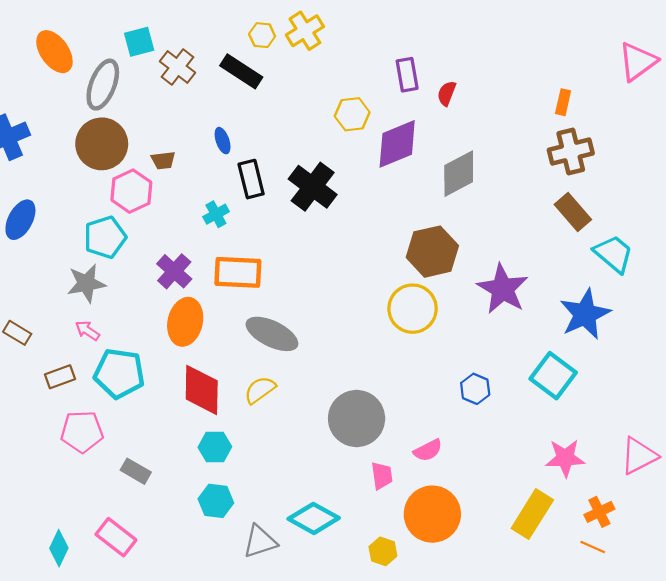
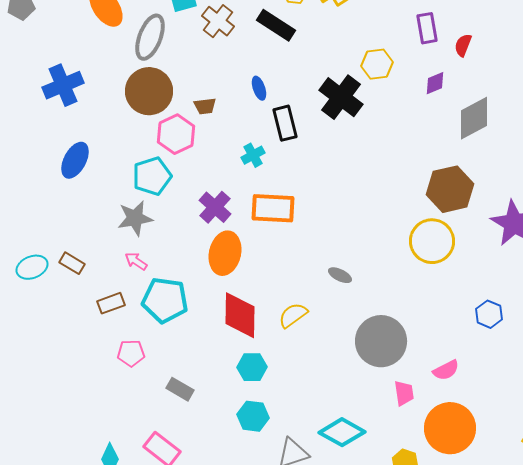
purple diamond: (397, 144) -> (435, 83), moved, size x0.5
black cross: (313, 187) -> (341, 97), moved
gray ellipse: (272, 334) -> (340, 275), moved, size x0.5
pink pentagon: (82, 432) -> (131, 353), size x0.7

